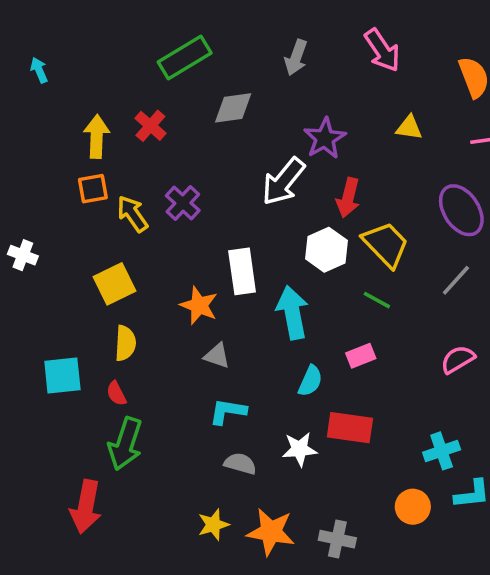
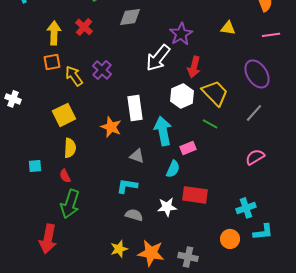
gray triangle: (217, 356) -> (137, 156), moved
pink rectangle: (361, 356) -> (188, 148), moved
cyan square: (62, 376) -> (35, 166), size x0.6

